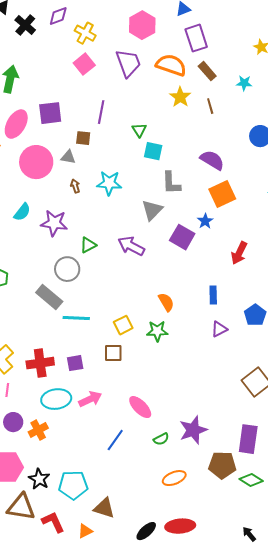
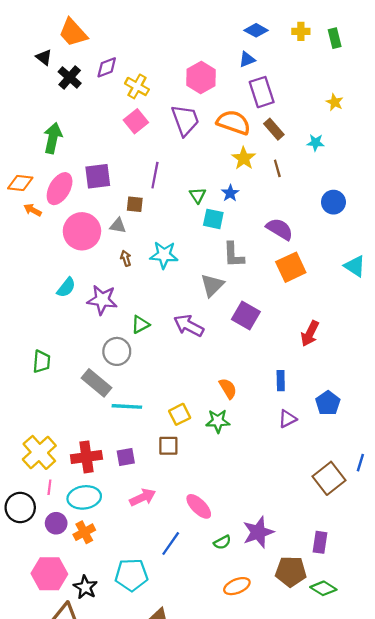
blue star: (205, 221) -> (230, 193), moved
cyan ellipse: (56, 399) -> (84, 497), moved
purple rectangle: (248, 439) -> (320, 542), size x0.7
cyan pentagon: (73, 485) -> (131, 575), moved

